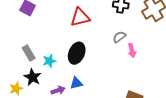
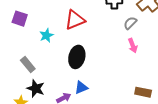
gray semicircle: (119, 37) -> (130, 23), moved
cyan star: (49, 61) -> (46, 35), moved

